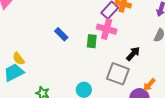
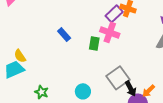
black arrow: (133, 54) -> (131, 89), moved, turned 105
gray square: (118, 74) -> (118, 78), turned 30

